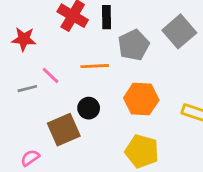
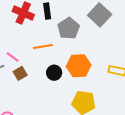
black circle: (89, 108) -> (54, 73), moved
brown square: (64, 130) -> (20, 73), moved, size x0.6

